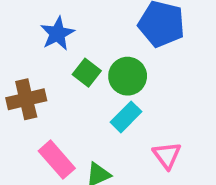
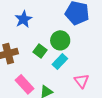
green square: (87, 73) -> (40, 51), moved

